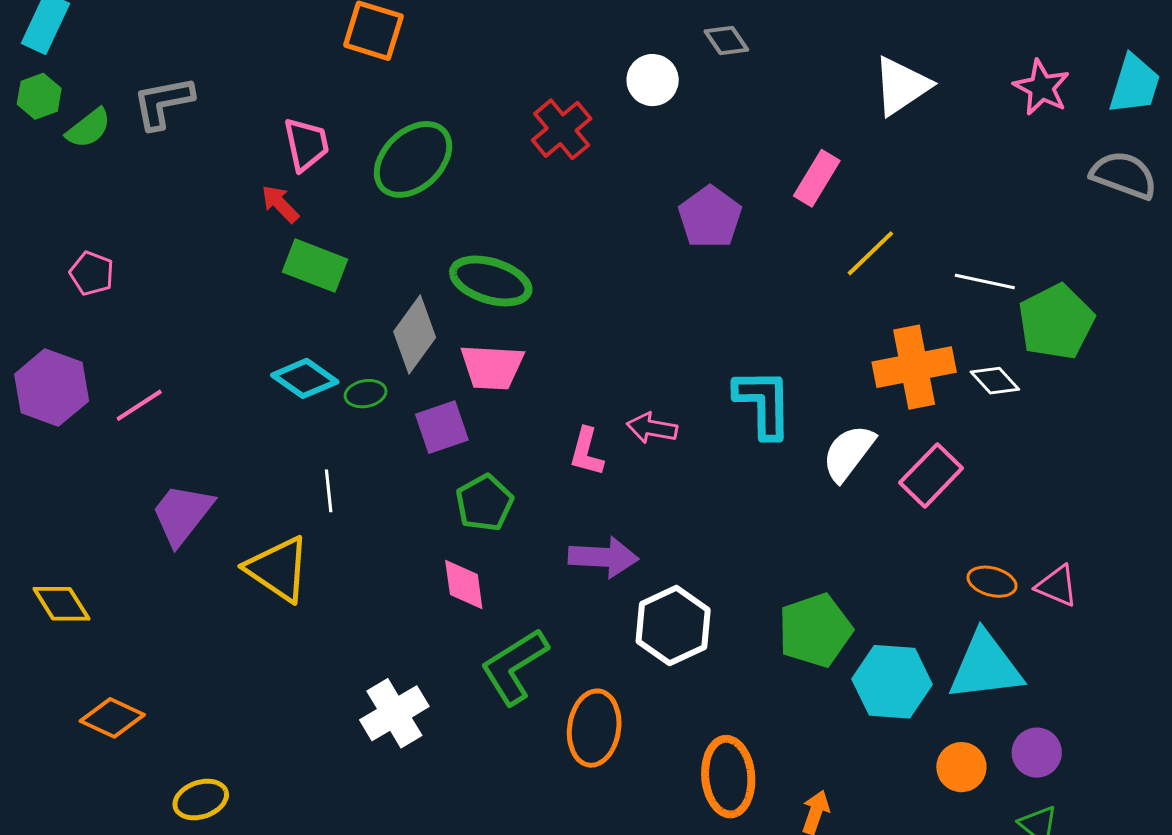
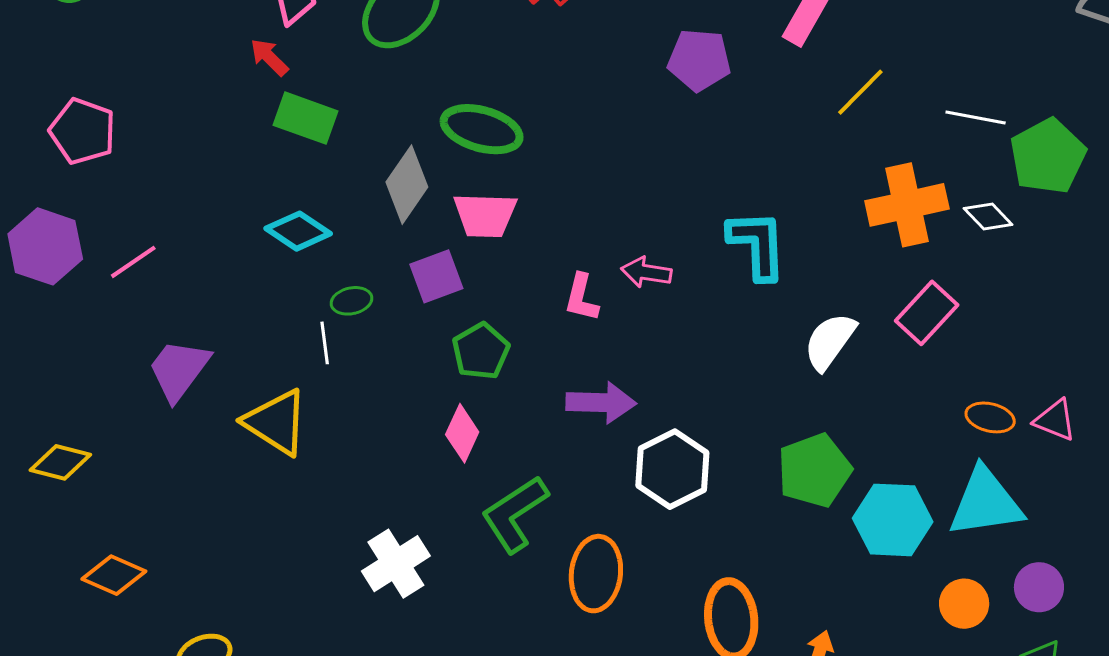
purple pentagon: (710, 217) -> (699, 60), turned -30
pink pentagon: (92, 273) -> (83, 131), size x1.5
green ellipse: (366, 394) -> (351, 301), moved
white semicircle: (848, 453) -> (830, 341), moved
pink diamond: (464, 585) -> (462, 433), turned 34
yellow diamond: (61, 604) -> (60, 462), turned -42

